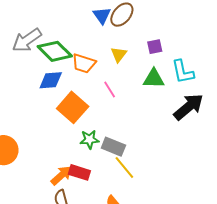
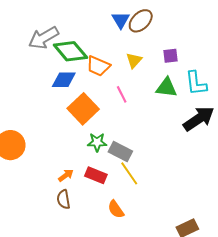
red rectangle: (79, 172) -> (96, 175), moved
orange arrow: (61, 175) -> (66, 175), size x0.7

